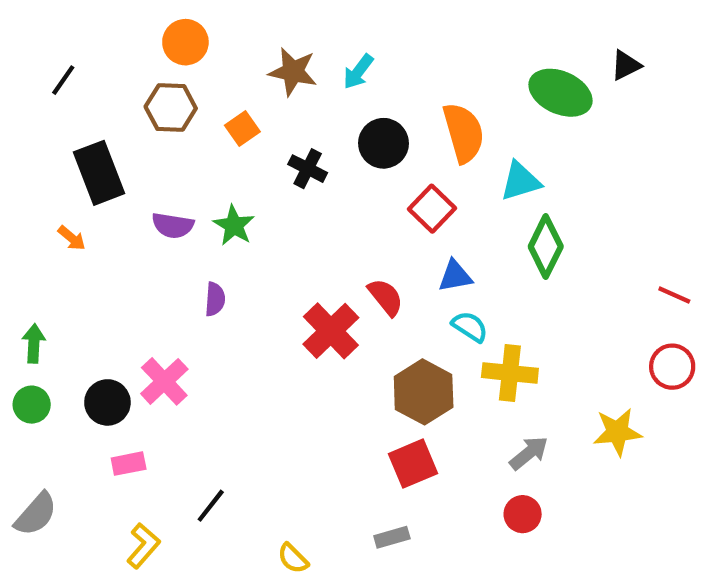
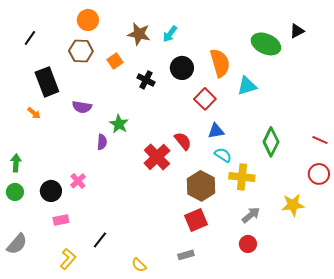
green star: (234, 225) -> (119, 124), moved
green diamond: (546, 247) -> (271, 142), moved
pink cross: (164, 381) -> (78, 181), size x0.7

